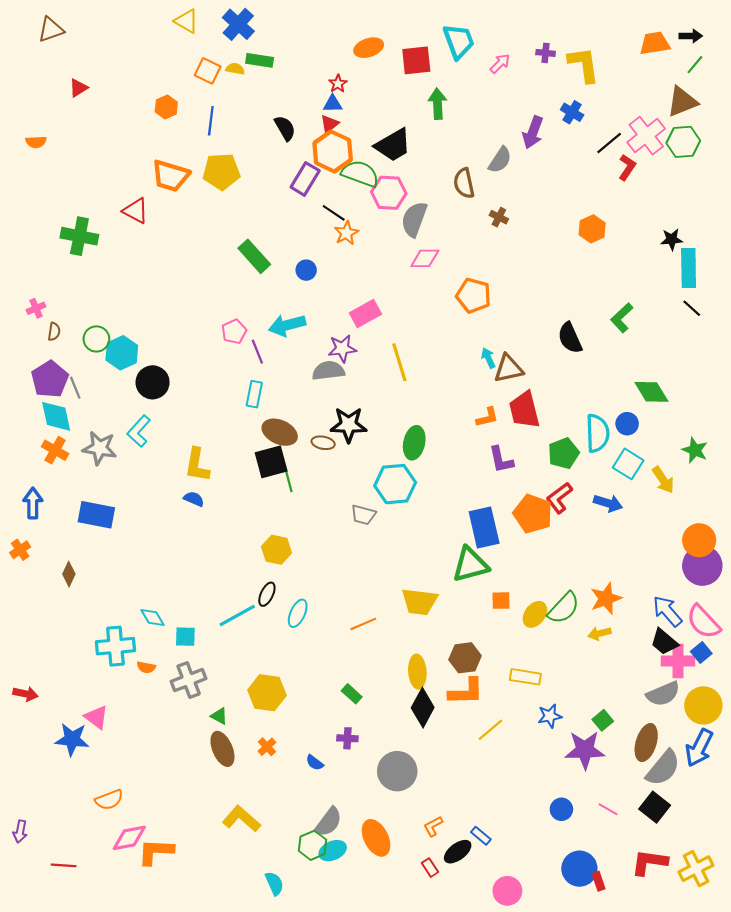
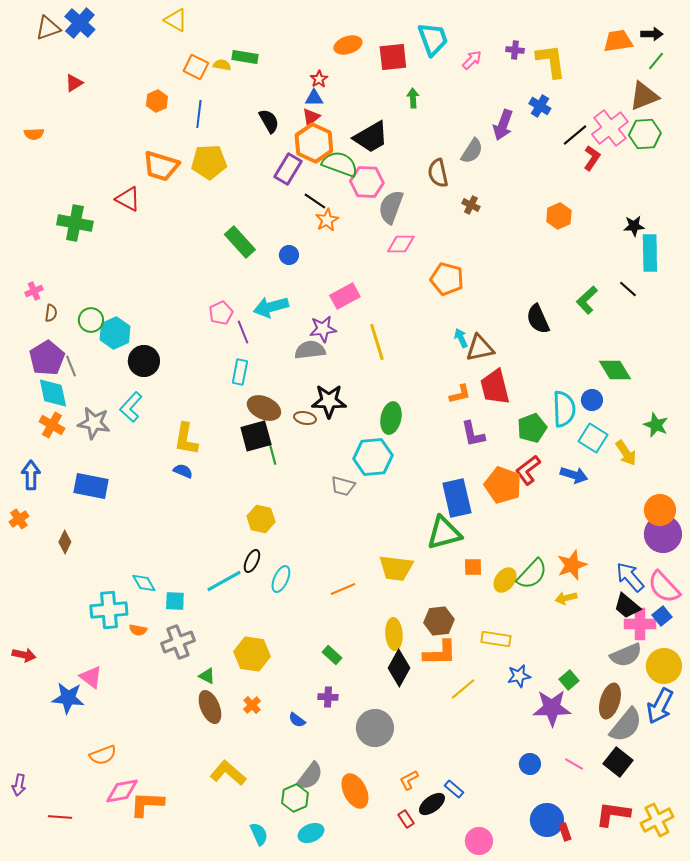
blue cross: (238, 24) -> (80, 23), moved
green arrow: (437, 104) -> (413, 98), size x0.7
black line: (692, 308) -> (628, 289), moved
cyan ellipse: (333, 851) -> (311, 833), moved

